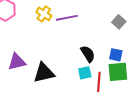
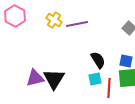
purple triangle: (17, 62) -> (35, 78), moved
black triangle: (44, 73) -> (54, 79), turned -45

